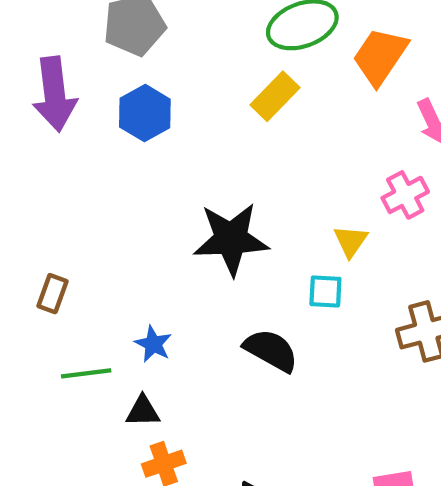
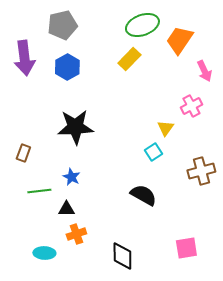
black star: (231, 239) -> (75, 127), moved
cyan square: (325, 292) -> (153, 152), turned -36
black semicircle: (271, 350) -> (143, 195), moved

